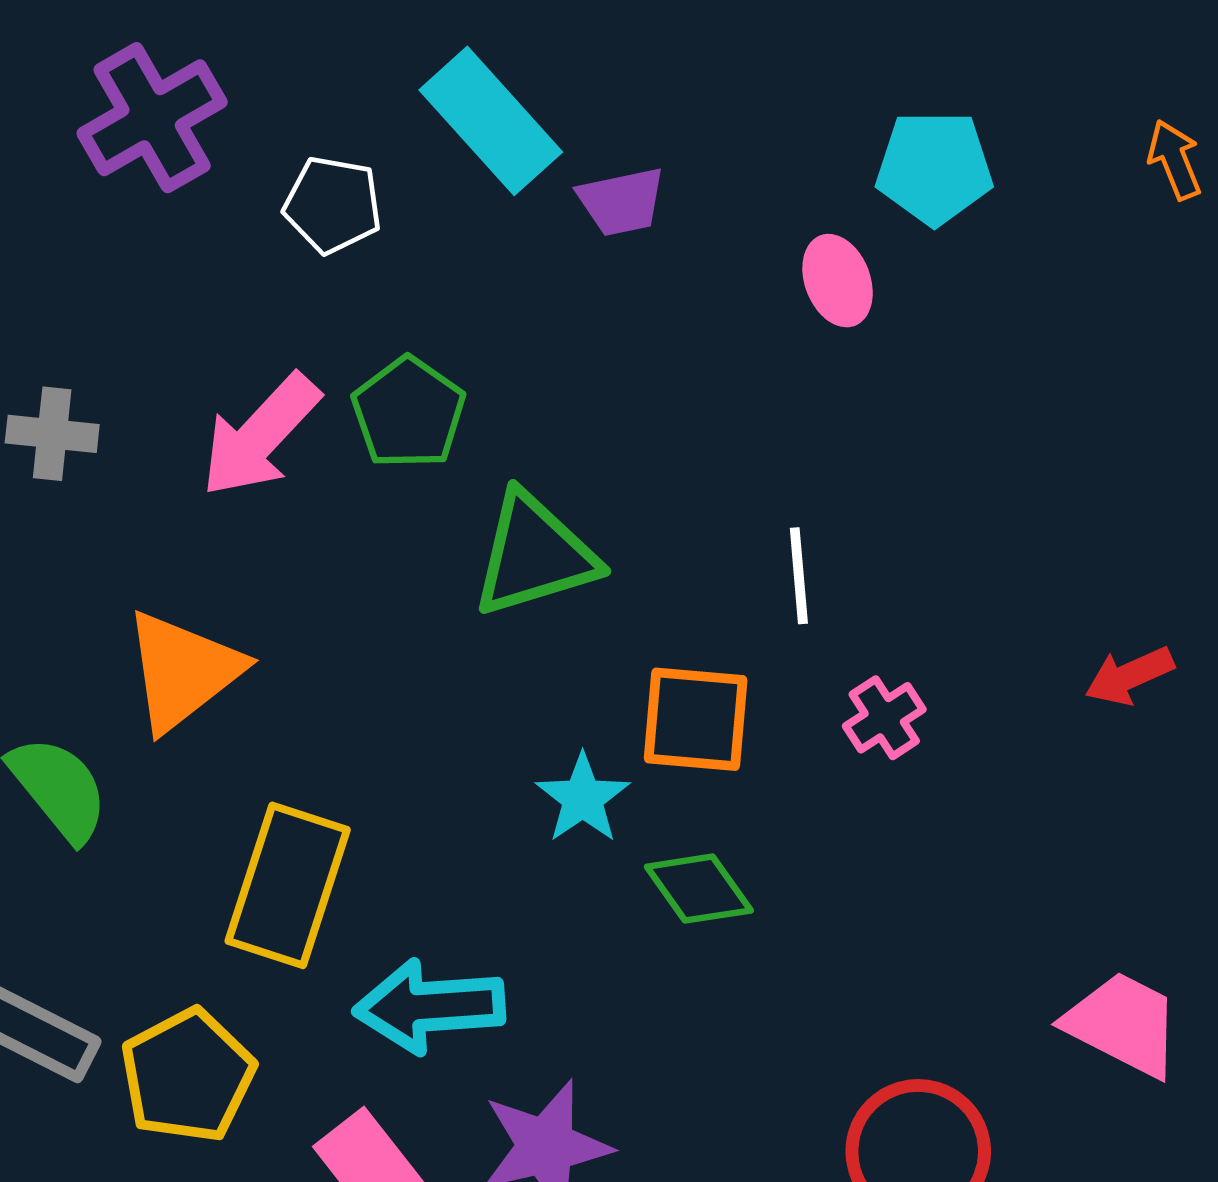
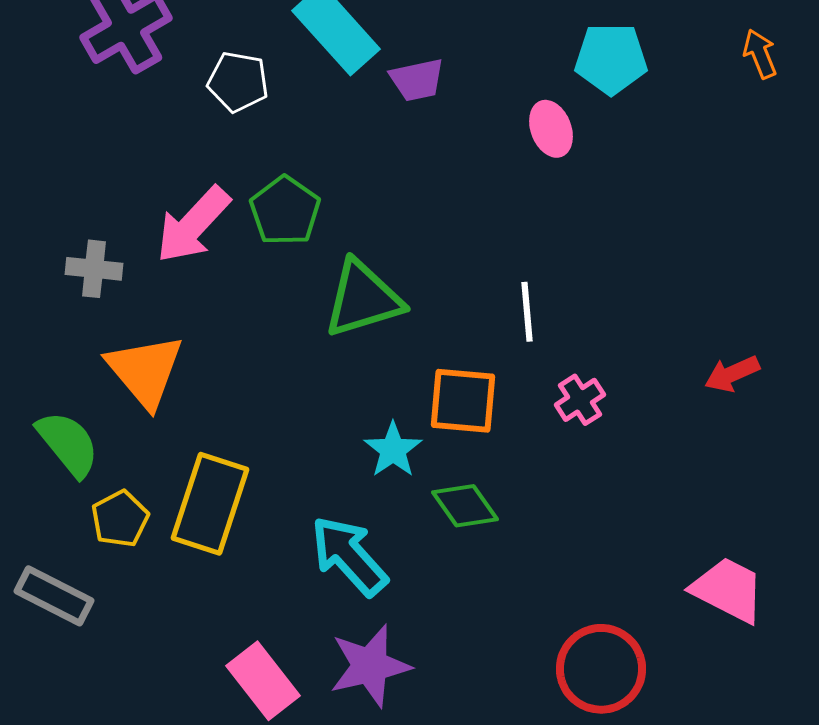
gray cross: (52, 434) -> (94, 269), moved
orange triangle: (183, 671) -> (145, 371), turned -32
cyan arrow: (430, 1006) -> (349, 556), moved, turned 52
yellow pentagon: (188, 1076) -> (120, 519), moved, size x0.7

